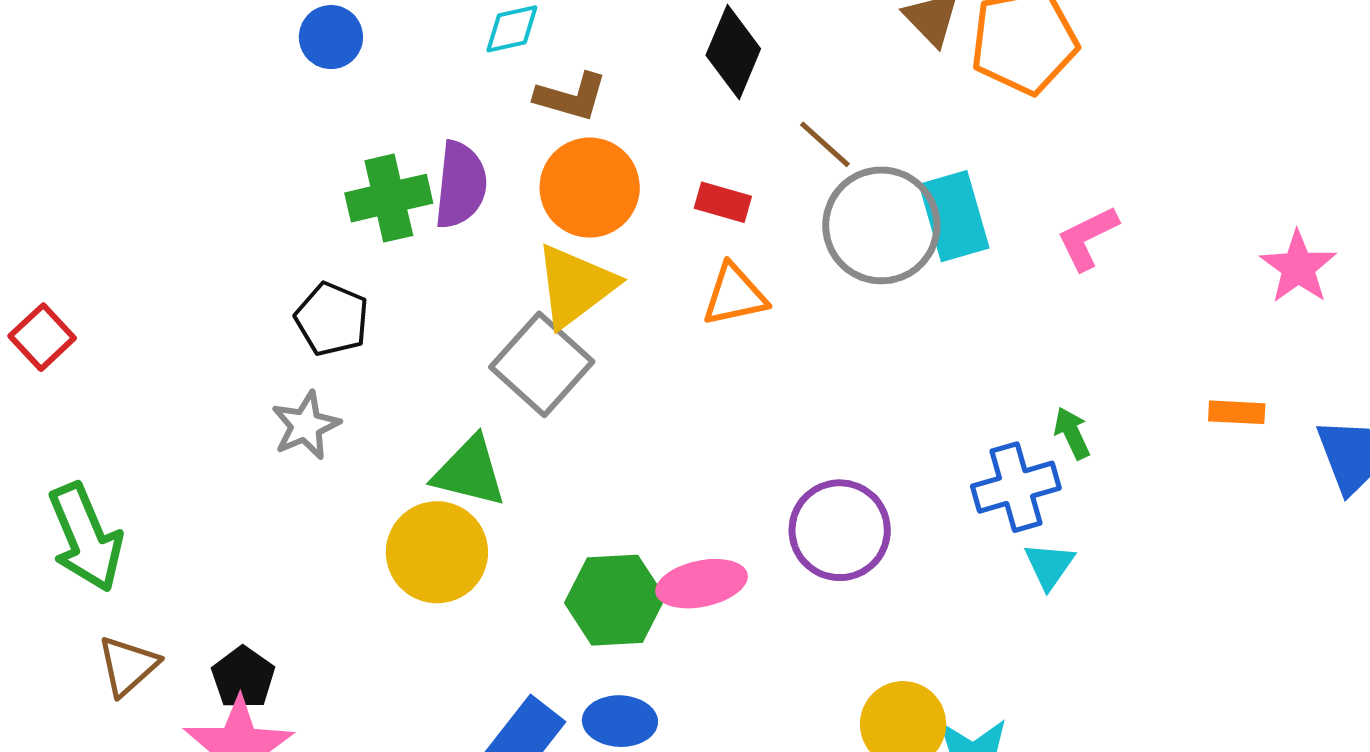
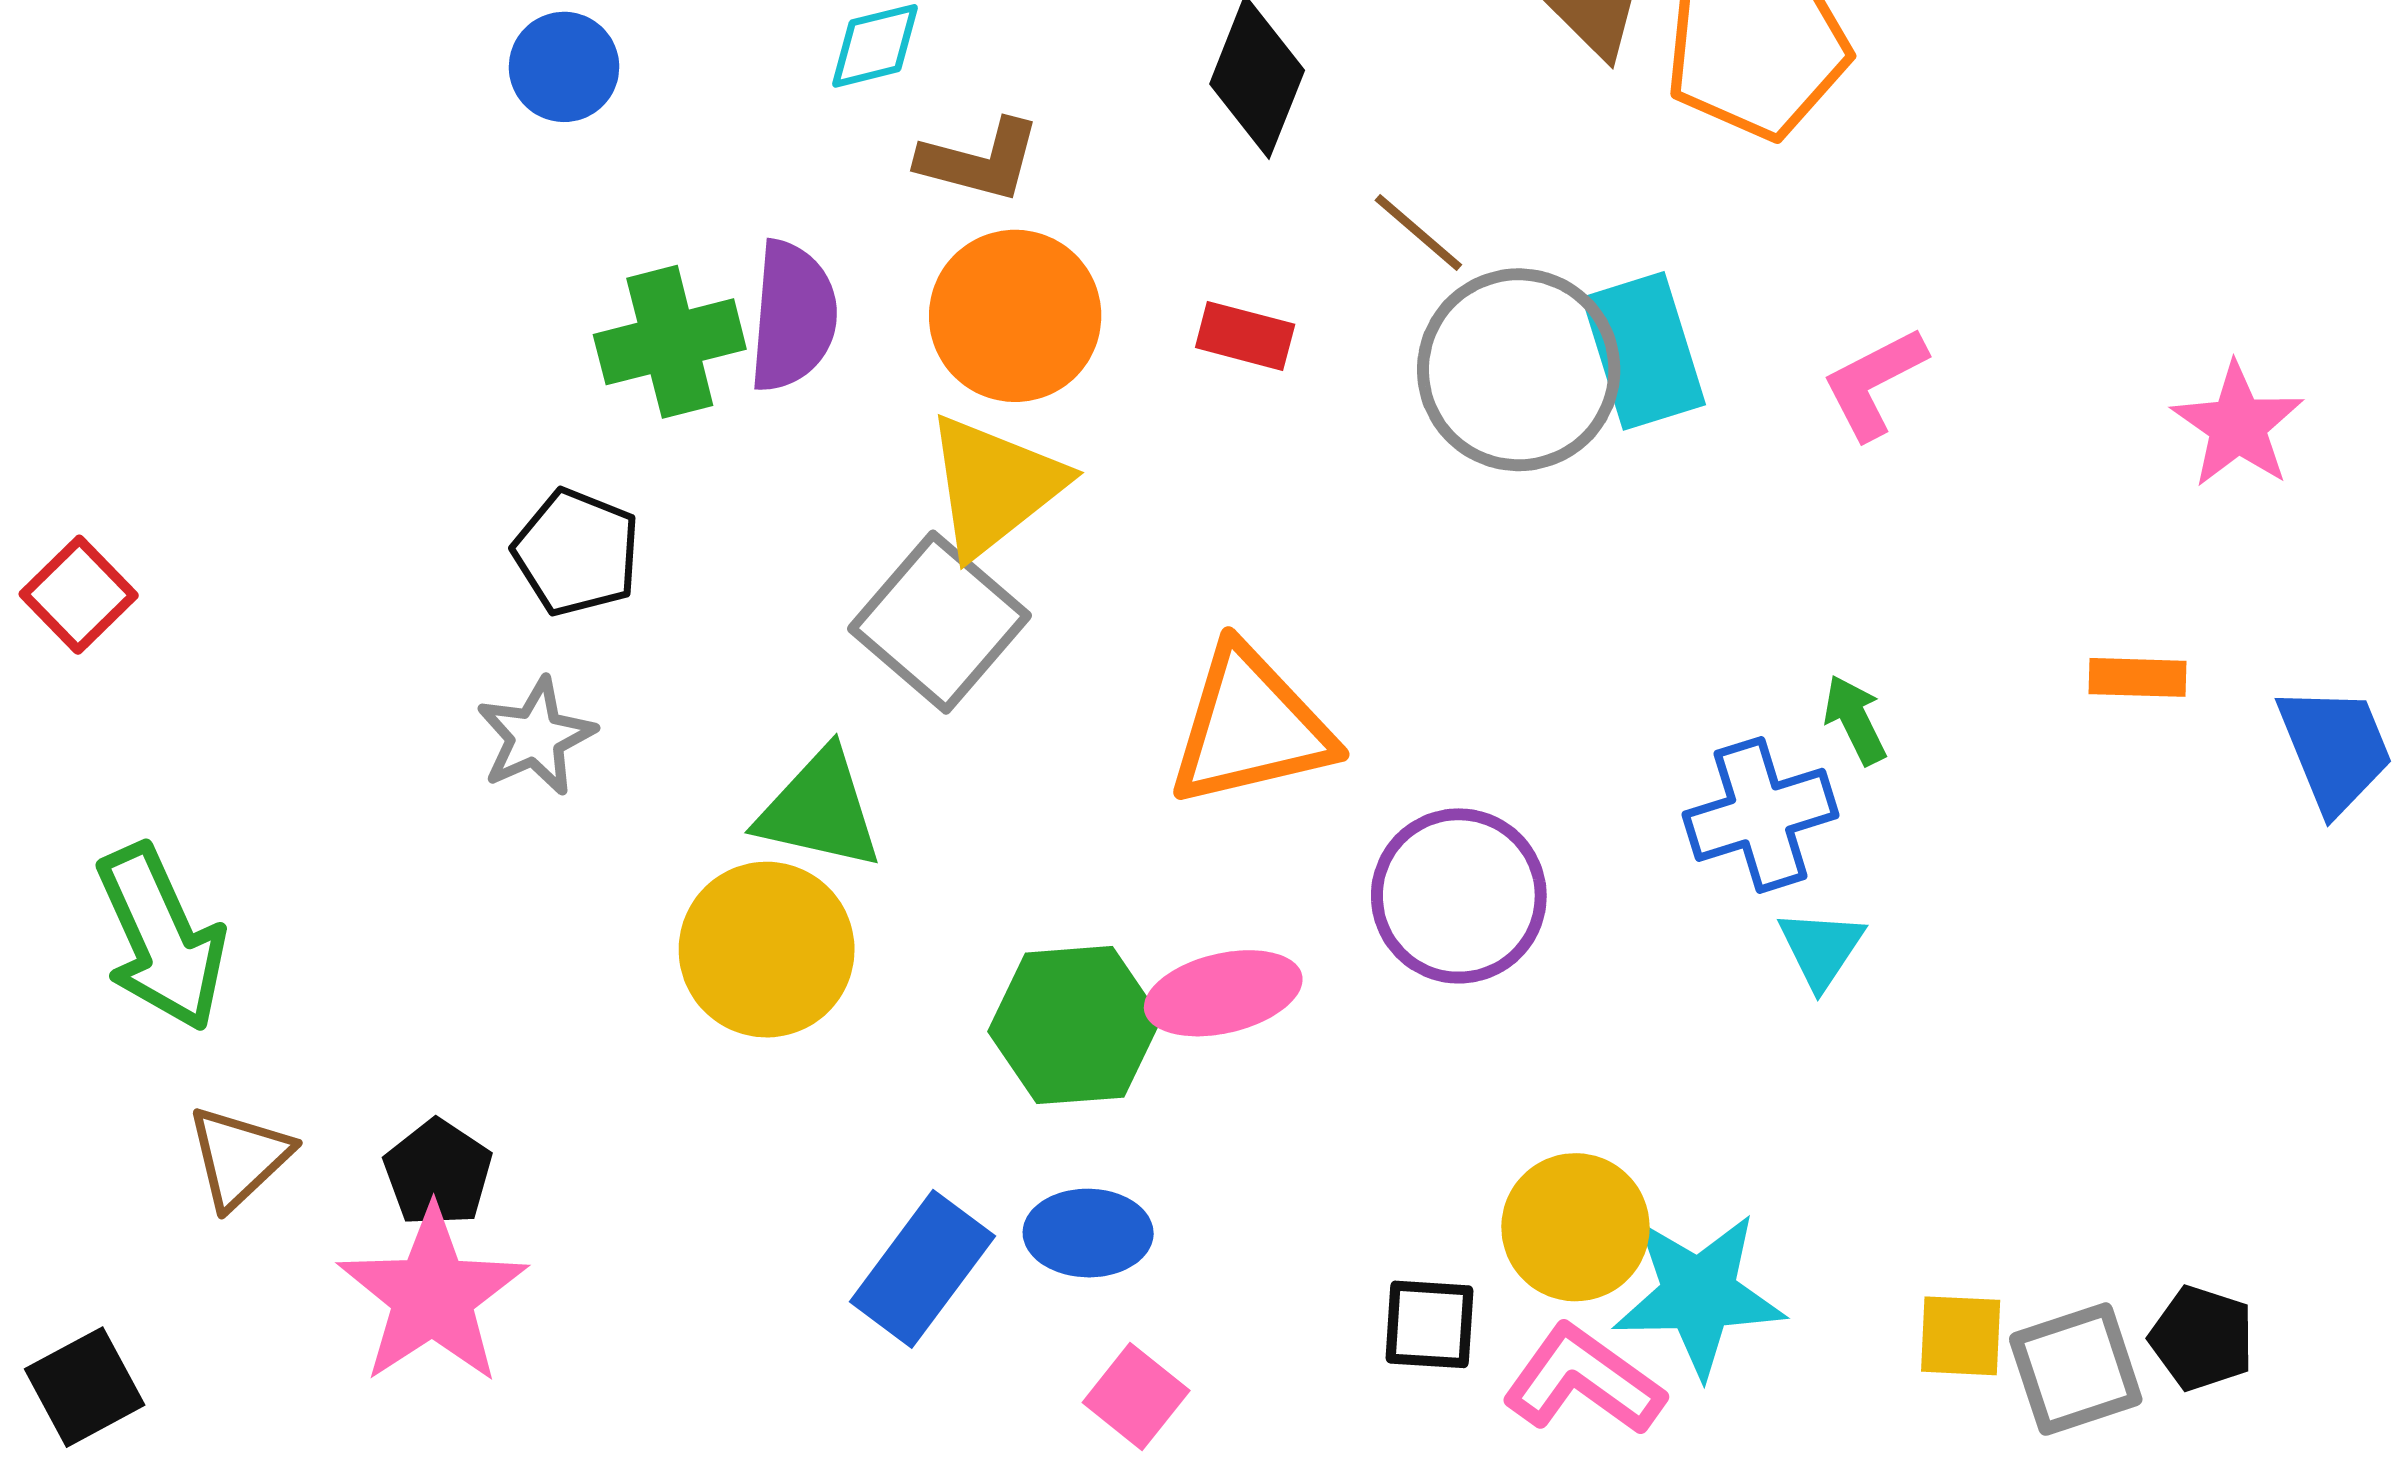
orange triangle: (735, 295) -> (1250, 727), moved, size x1.5

